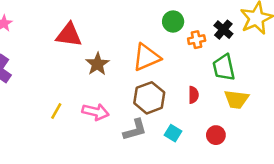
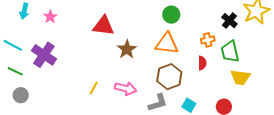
green circle: (173, 21) -> (171, 15), moved
orange cross: (197, 40) -> (208, 40), moved
orange triangle: (146, 57) -> (167, 44), turned 30
red semicircle: (193, 95) -> (202, 63), moved

